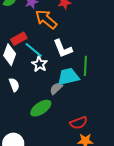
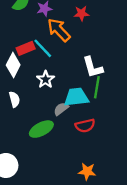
white L-shape: (63, 49) -> (93, 67), moved
cyan line: (34, 50) -> (43, 48), moved
red semicircle: (79, 123) -> (85, 126), moved

